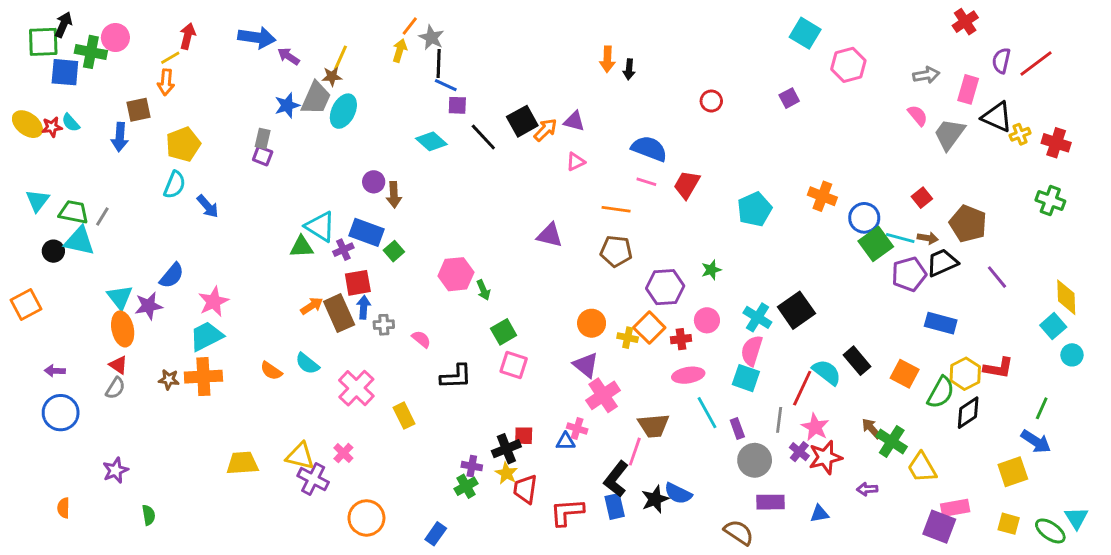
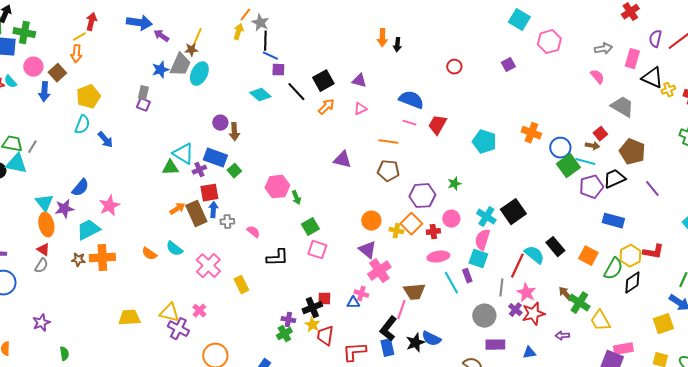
pink circle: (115, 38) -> (33, 67), moved
brown square: (139, 110) -> (57, 73), turned -30
orange arrow: (545, 130) -> (326, 107), moved
gray trapezoid: (949, 134) -> (622, 107), moved, turned 85
cyan pentagon: (755, 209) -> (484, 142), turned -30
brown arrow: (928, 238) -> (592, 146), moved
cyan trapezoid: (206, 336) -> (88, 230), moved
purple rectangle: (737, 429) -> (467, 276), moved

